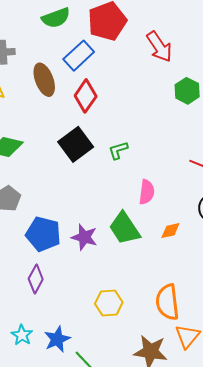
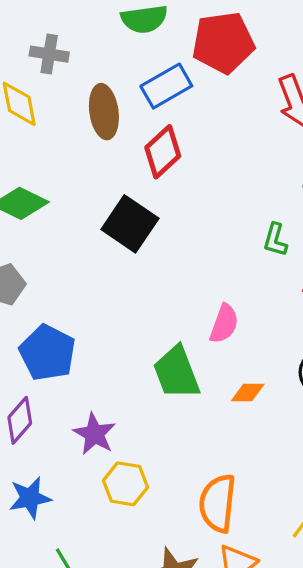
black square: (76, 144) -> (130, 224), turned -32
green L-shape: (118, 150) -> (275, 240), moved, turned -70
purple star: (84, 237) -> (94, 434), moved
blue star: (57, 339) -> (30, 498), moved

